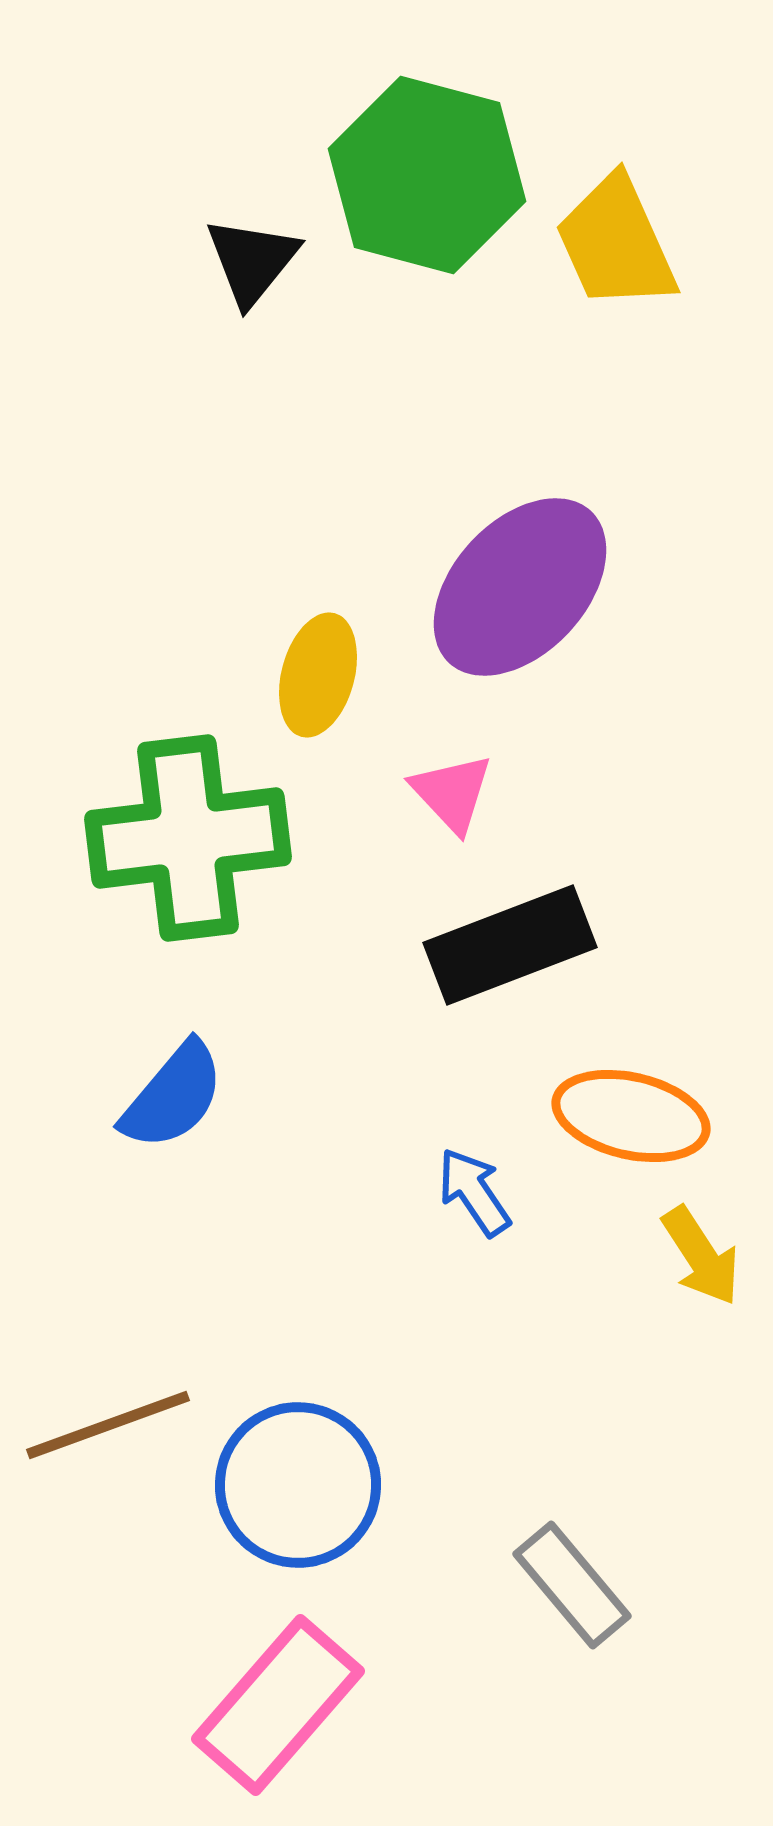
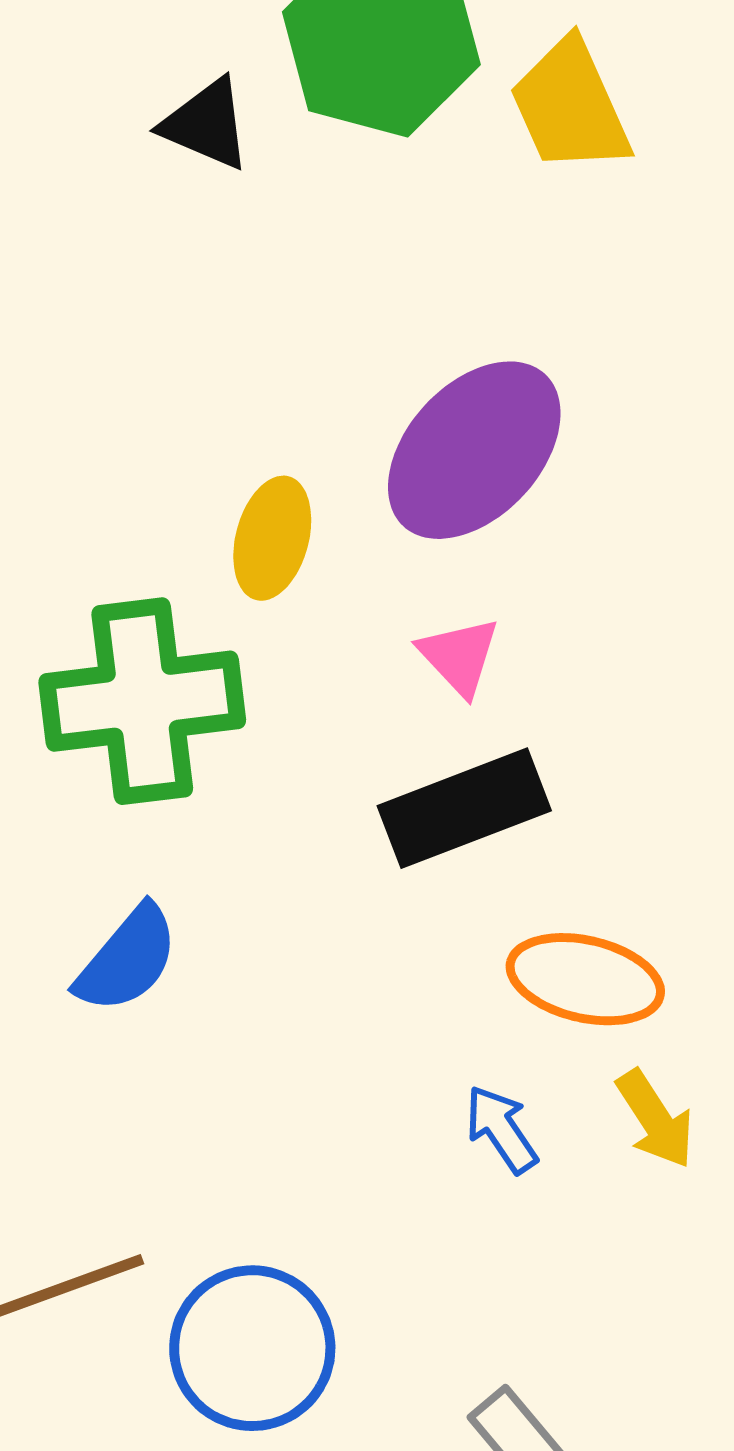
black triangle: (252, 261) -> (206, 124), turned -46
pink triangle: (452, 793) -> (459, 656), moved
blue arrow: (474, 1192) -> (501, 1129), moved

